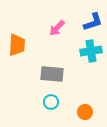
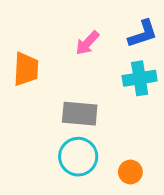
cyan circle: (51, 102) -> (78, 157), size x1.6

